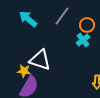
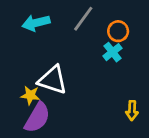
cyan arrow: (28, 19) -> (36, 23), turned -54

